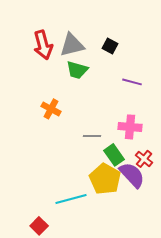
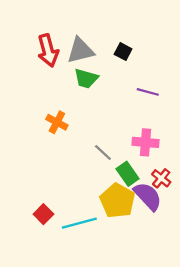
gray line: (92, 136) -> (103, 152), turned 42
red square: (39, 226) -> (43, 214), moved

